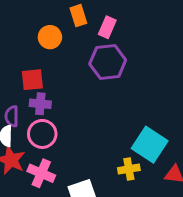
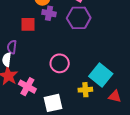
purple cross: (40, 104) -> (49, 13), moved
pink circle: (42, 134) -> (60, 63), moved

